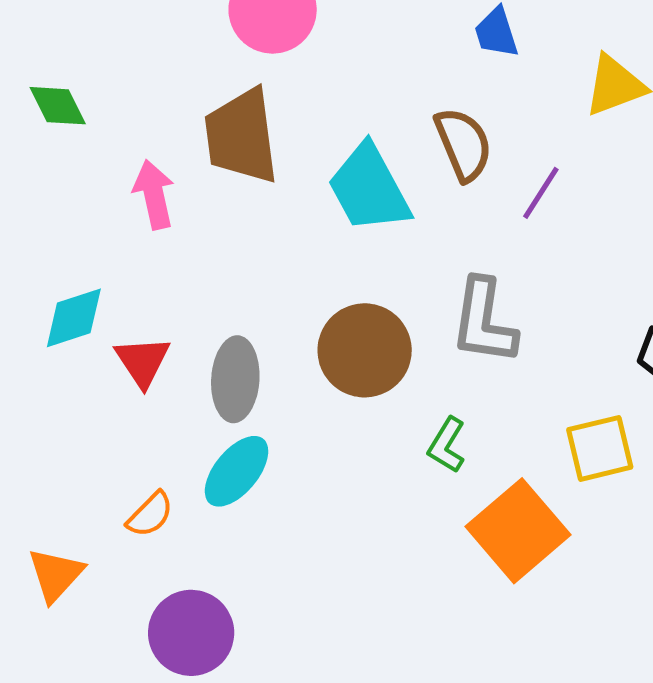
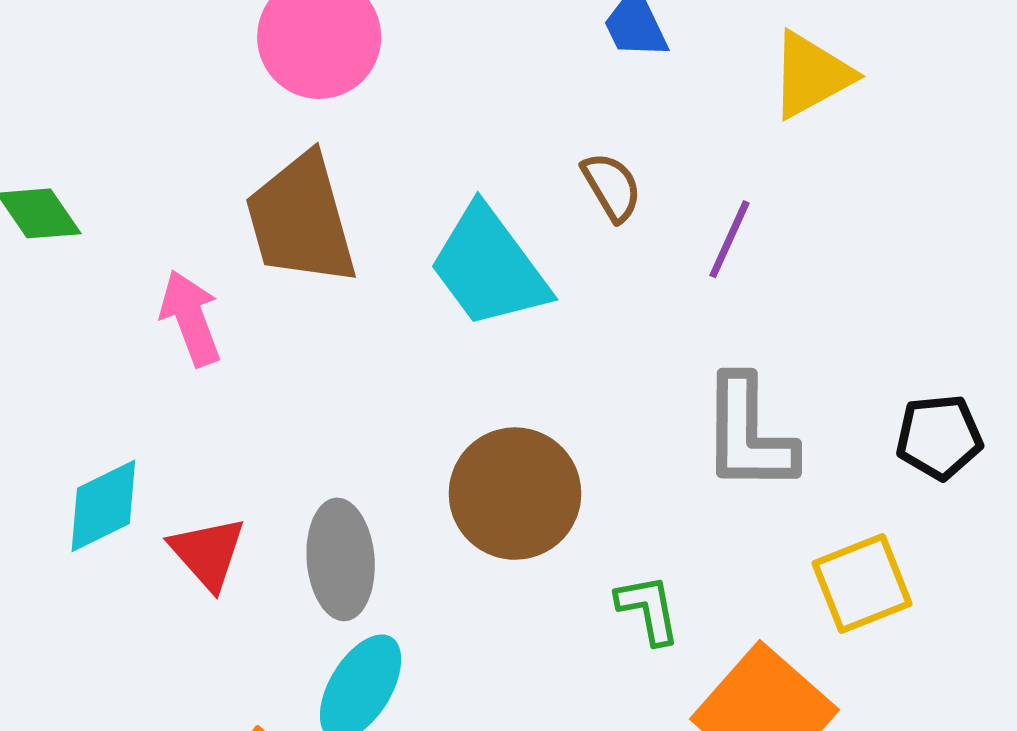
brown semicircle: (463, 144) -> (612, 187), size x0.7
gray L-shape: (484, 321) -> (748, 434), moved
green L-shape: (447, 445) -> (648, 609), turned 146

